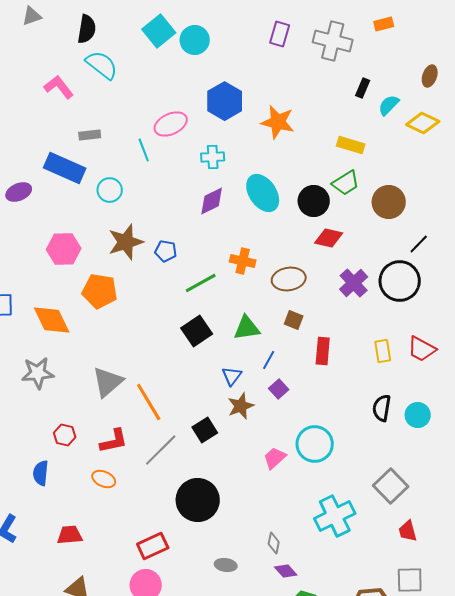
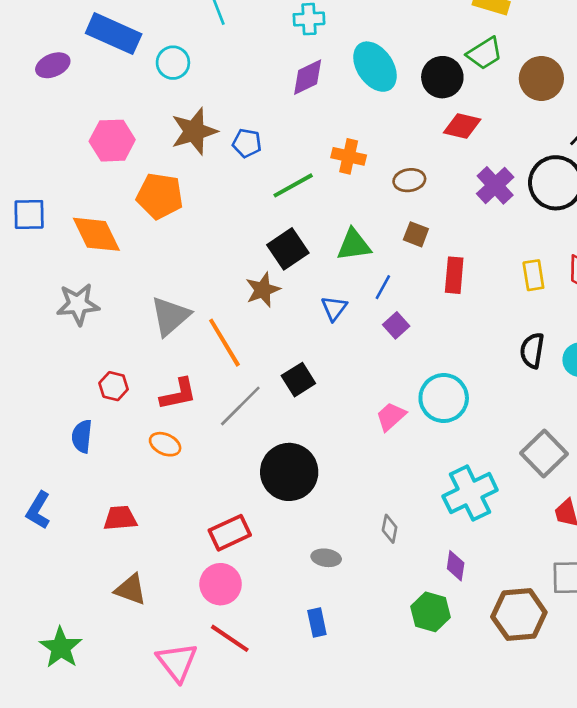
brown ellipse: (289, 279) -> (409, 180), size x0.7
brown star: (241, 406) -> (263, 290), moved
purple diamond: (286, 571) -> (456, 566), moved, turned 50

